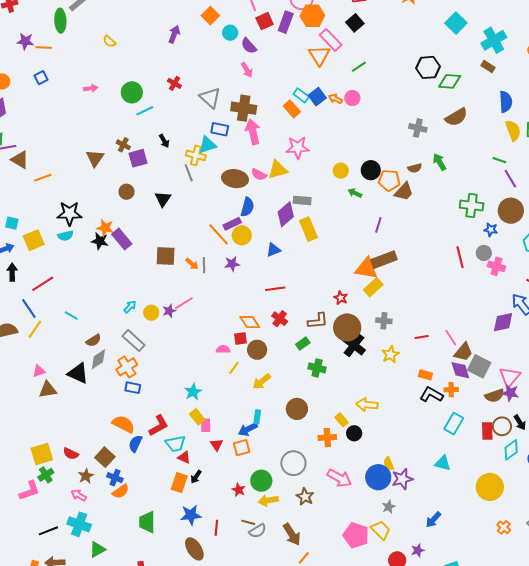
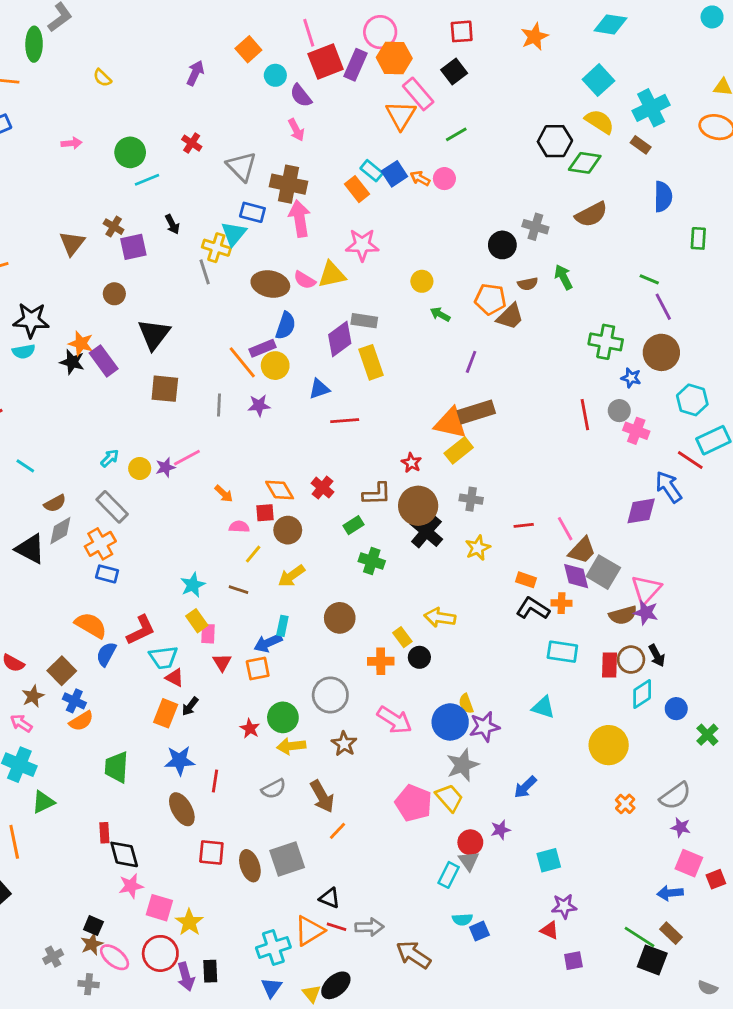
red square: (265, 21) -> (326, 62), size x1.4
yellow semicircle: (513, 130) -> (599, 122), moved, turned -40
cyan triangle: (207, 145) -> (234, 234), turned -36
black circle: (371, 170) -> (502, 245), moved
black triangle: (163, 199) -> (154, 334), moved, size x1.4
orange arrow: (192, 264) -> (224, 494), moved
red line: (275, 289) -> (345, 421), moved
cyan rectangle: (454, 424) -> (562, 652), turned 65
gray star: (389, 507) -> (463, 765), size x1.6
brown line: (248, 522) -> (238, 590), moved

